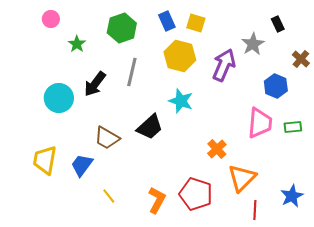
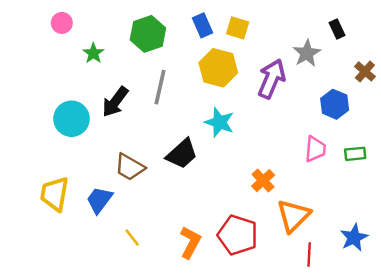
pink trapezoid: (260, 123) -> (315, 149), size x0.7

